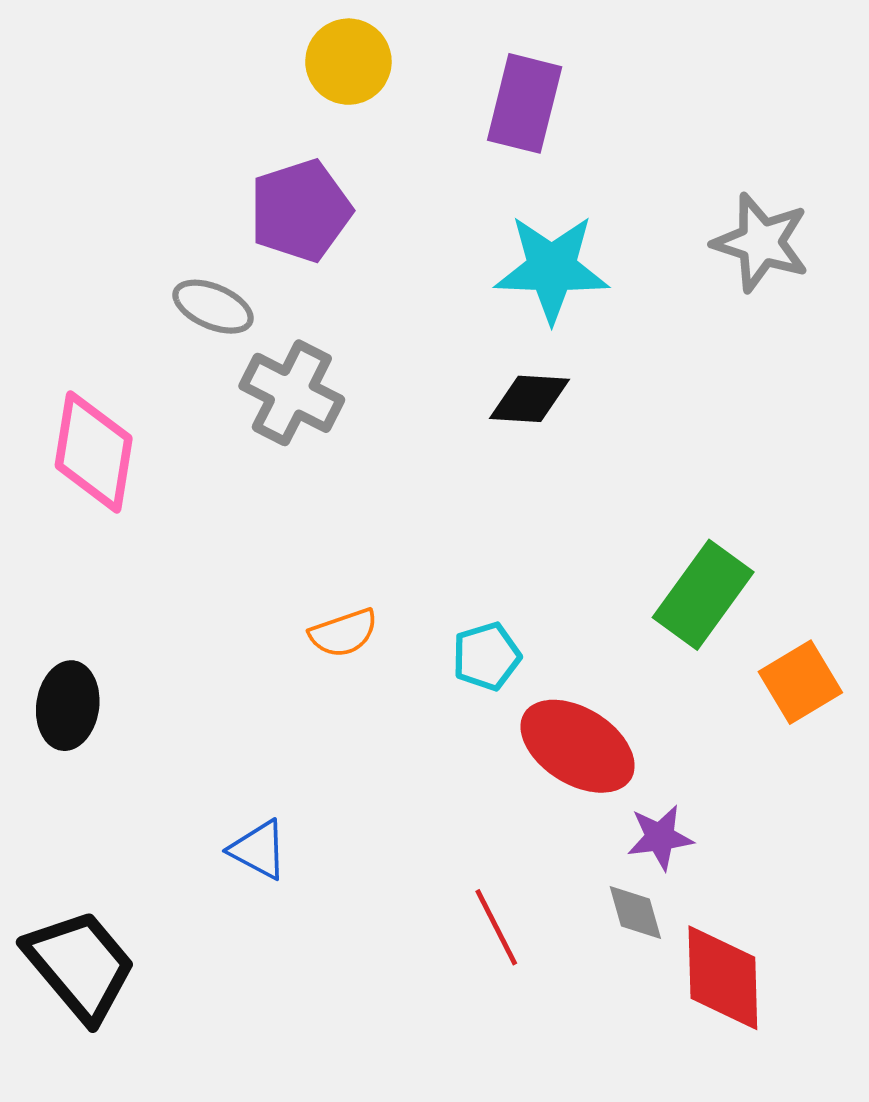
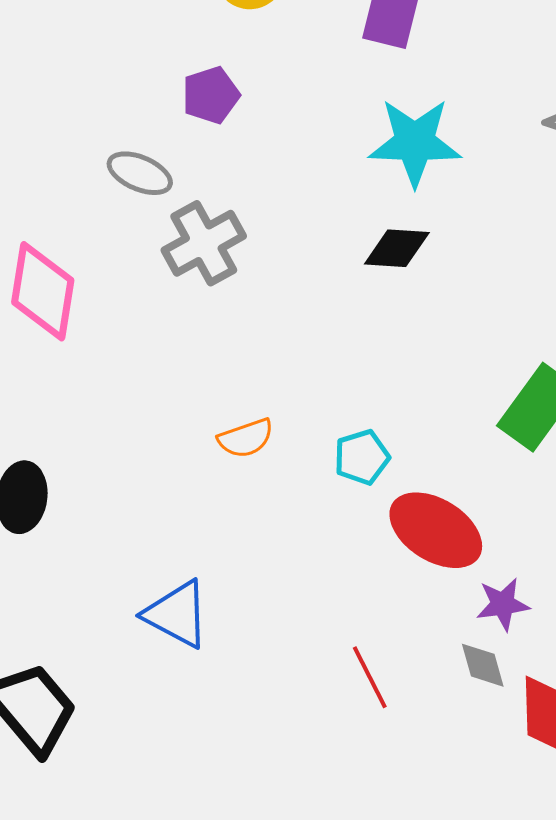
purple pentagon: (300, 211) -> (211, 95), size x0.7
gray cross: (292, 393) -> (204, 243), turned 34
blue triangle: (259, 850) -> (177, 614), size x1.4

